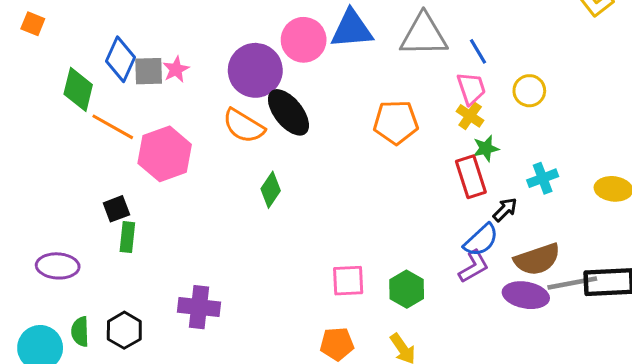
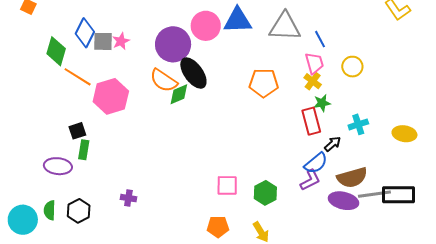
green diamond: (271, 190) -> (179, 94), moved, turned 30
purple ellipse: (58, 266) -> (58, 166), moved
purple cross: (199, 307) -> (128, 198), size x0.6

